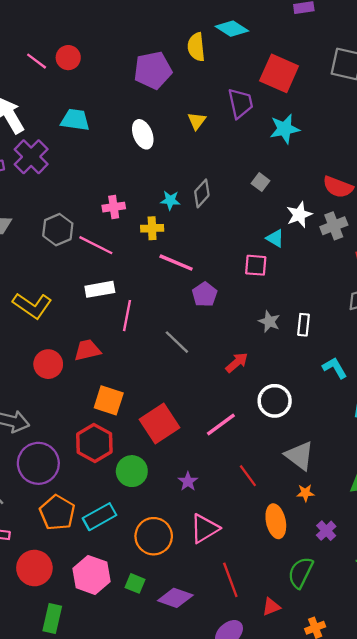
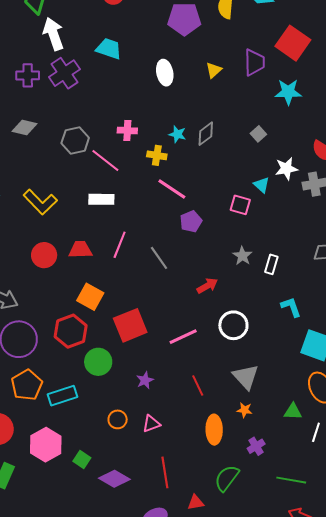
pink line: (127, 316) -> (120, 245), moved
pink triangle: (204, 529) -> (151, 424), size x0.7
orange circle: (154, 536) -> (118, 419), moved, size x0.6

